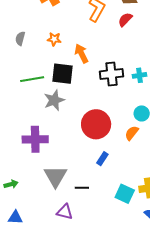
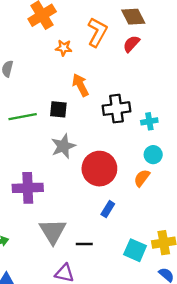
orange star: (54, 39) -> (64, 48), moved
black square: (62, 74) -> (58, 109), size x0.7
cyan cross: (139, 75) -> (149, 121), moved
gray star: (54, 100) -> (63, 146), moved

